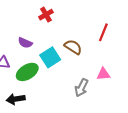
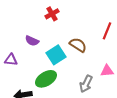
green ellipse: (27, 72) -> (46, 79), moved

